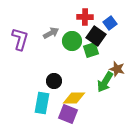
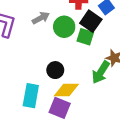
green square: (91, 50) -> (85, 37), turned 35
black circle: (54, 81) -> (55, 70), moved

